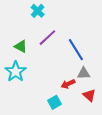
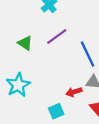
cyan star: (16, 72) -> (18, 85), moved

